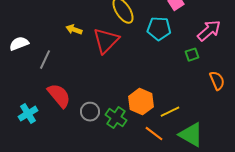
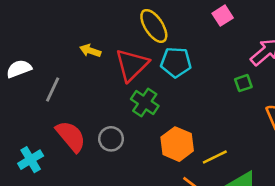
cyan pentagon: (159, 29) -> (176, 62), moved
gray circle: (90, 112) -> (111, 139), moved
green cross: (116, 118) -> (145, 103), moved

